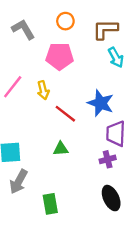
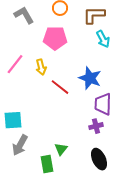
green triangle: (61, 149) -> (61, 149), moved, turned -48

